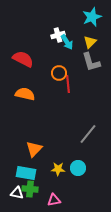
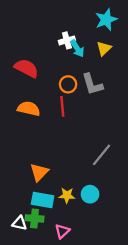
gray L-shape: (91, 62) -> (92, 84), moved
red line: (68, 84) -> (62, 106), moved
cyan rectangle: (26, 173) -> (43, 200), moved
pink triangle: (54, 200) -> (62, 231), turned -32

